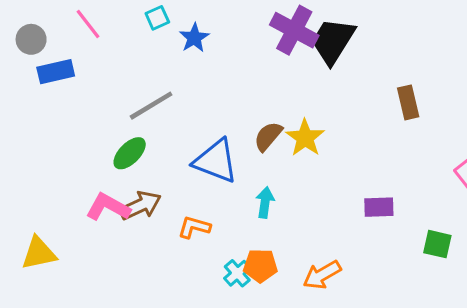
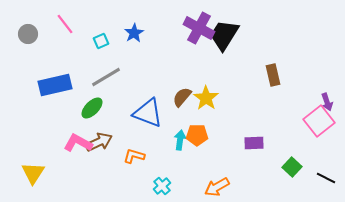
cyan square: (157, 18) -> (101, 41), moved
blue rectangle: (56, 72) -> (55, 85), moved, size x1.4
green square: (437, 244) -> (292, 167), turned 30
yellow triangle: (39, 253) -> (33, 173), turned -45
orange pentagon: (260, 266) -> (197, 135), moved

